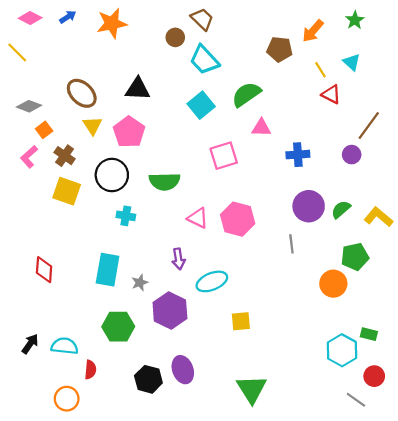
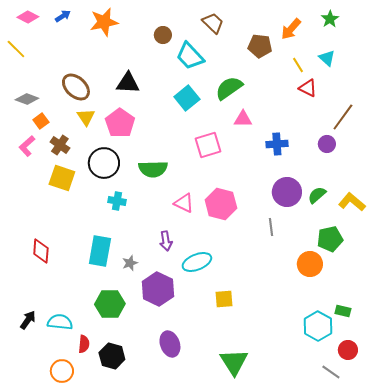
brown trapezoid: (202, 19) -> (213, 23), moved
black hexagon: (148, 379) -> (112, 356), moved

